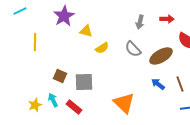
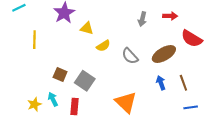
gray semicircle: (133, 49) -> (130, 56), moved
gray square: (84, 82) -> (85, 81), turned 36
blue arrow: (158, 84) -> (161, 83), turned 32
red rectangle: (74, 107) -> (74, 106), turned 56

